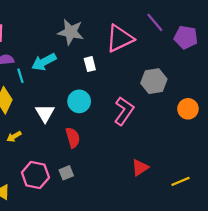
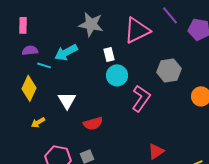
cyan line: (20, 76) -> (44, 65), turned -56
cyan circle: (79, 101) -> (117, 75), moved
red semicircle: (73, 138) -> (93, 123), turned 90

